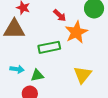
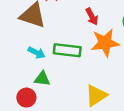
cyan arrow: (17, 69) -> (37, 53), moved

